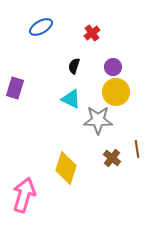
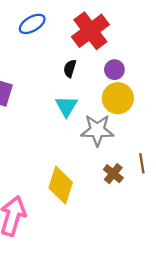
red cross: (92, 33) -> (90, 31), size x2.0
cyan triangle: (71, 99) -> (66, 106), turned 35

